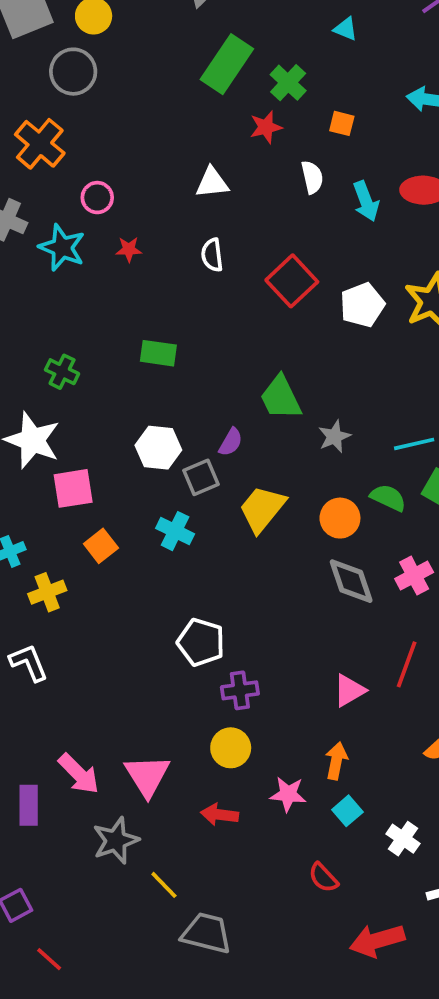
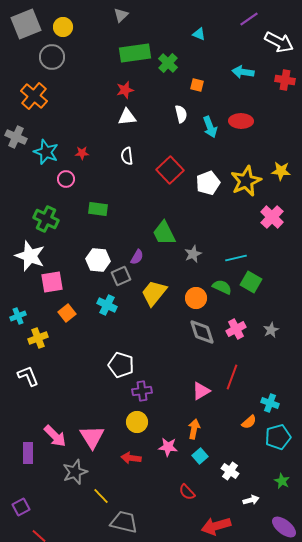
green rectangle: (227, 64) -> (135, 53), turned 48
red star: (266, 127) -> (125, 90), moved
pink circle: (97, 198) -> (66, 179), moved
green cross: (62, 372) -> (46, 219), size x1.4

